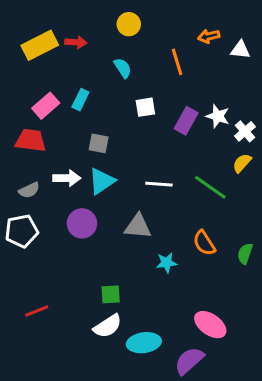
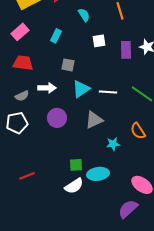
pink rectangle: (46, 106) -> (20, 32), moved
purple rectangle: (186, 121) -> (126, 50), turned -30
cyan triangle: (102, 181) -> (81, 89), moved
gray triangle: (138, 226) -> (94, 120), turned -30
cyan ellipse: (144, 343) -> (98, 174), moved

